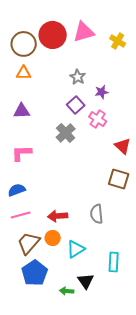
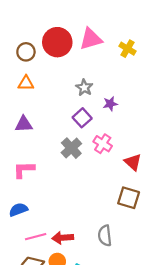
brown circle: (24, 44) -> (26, 52), size x0.7
pink cross: (98, 119) -> (103, 144), moved
pink line: (21, 215) -> (36, 237), moved

